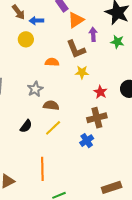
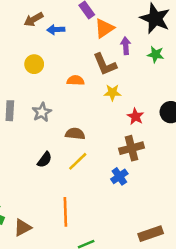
brown arrow: (18, 12) -> (34, 19), turned 98
yellow circle: (26, 39) -> (34, 64), moved
gray star: (35, 89) -> (42, 112), moved

